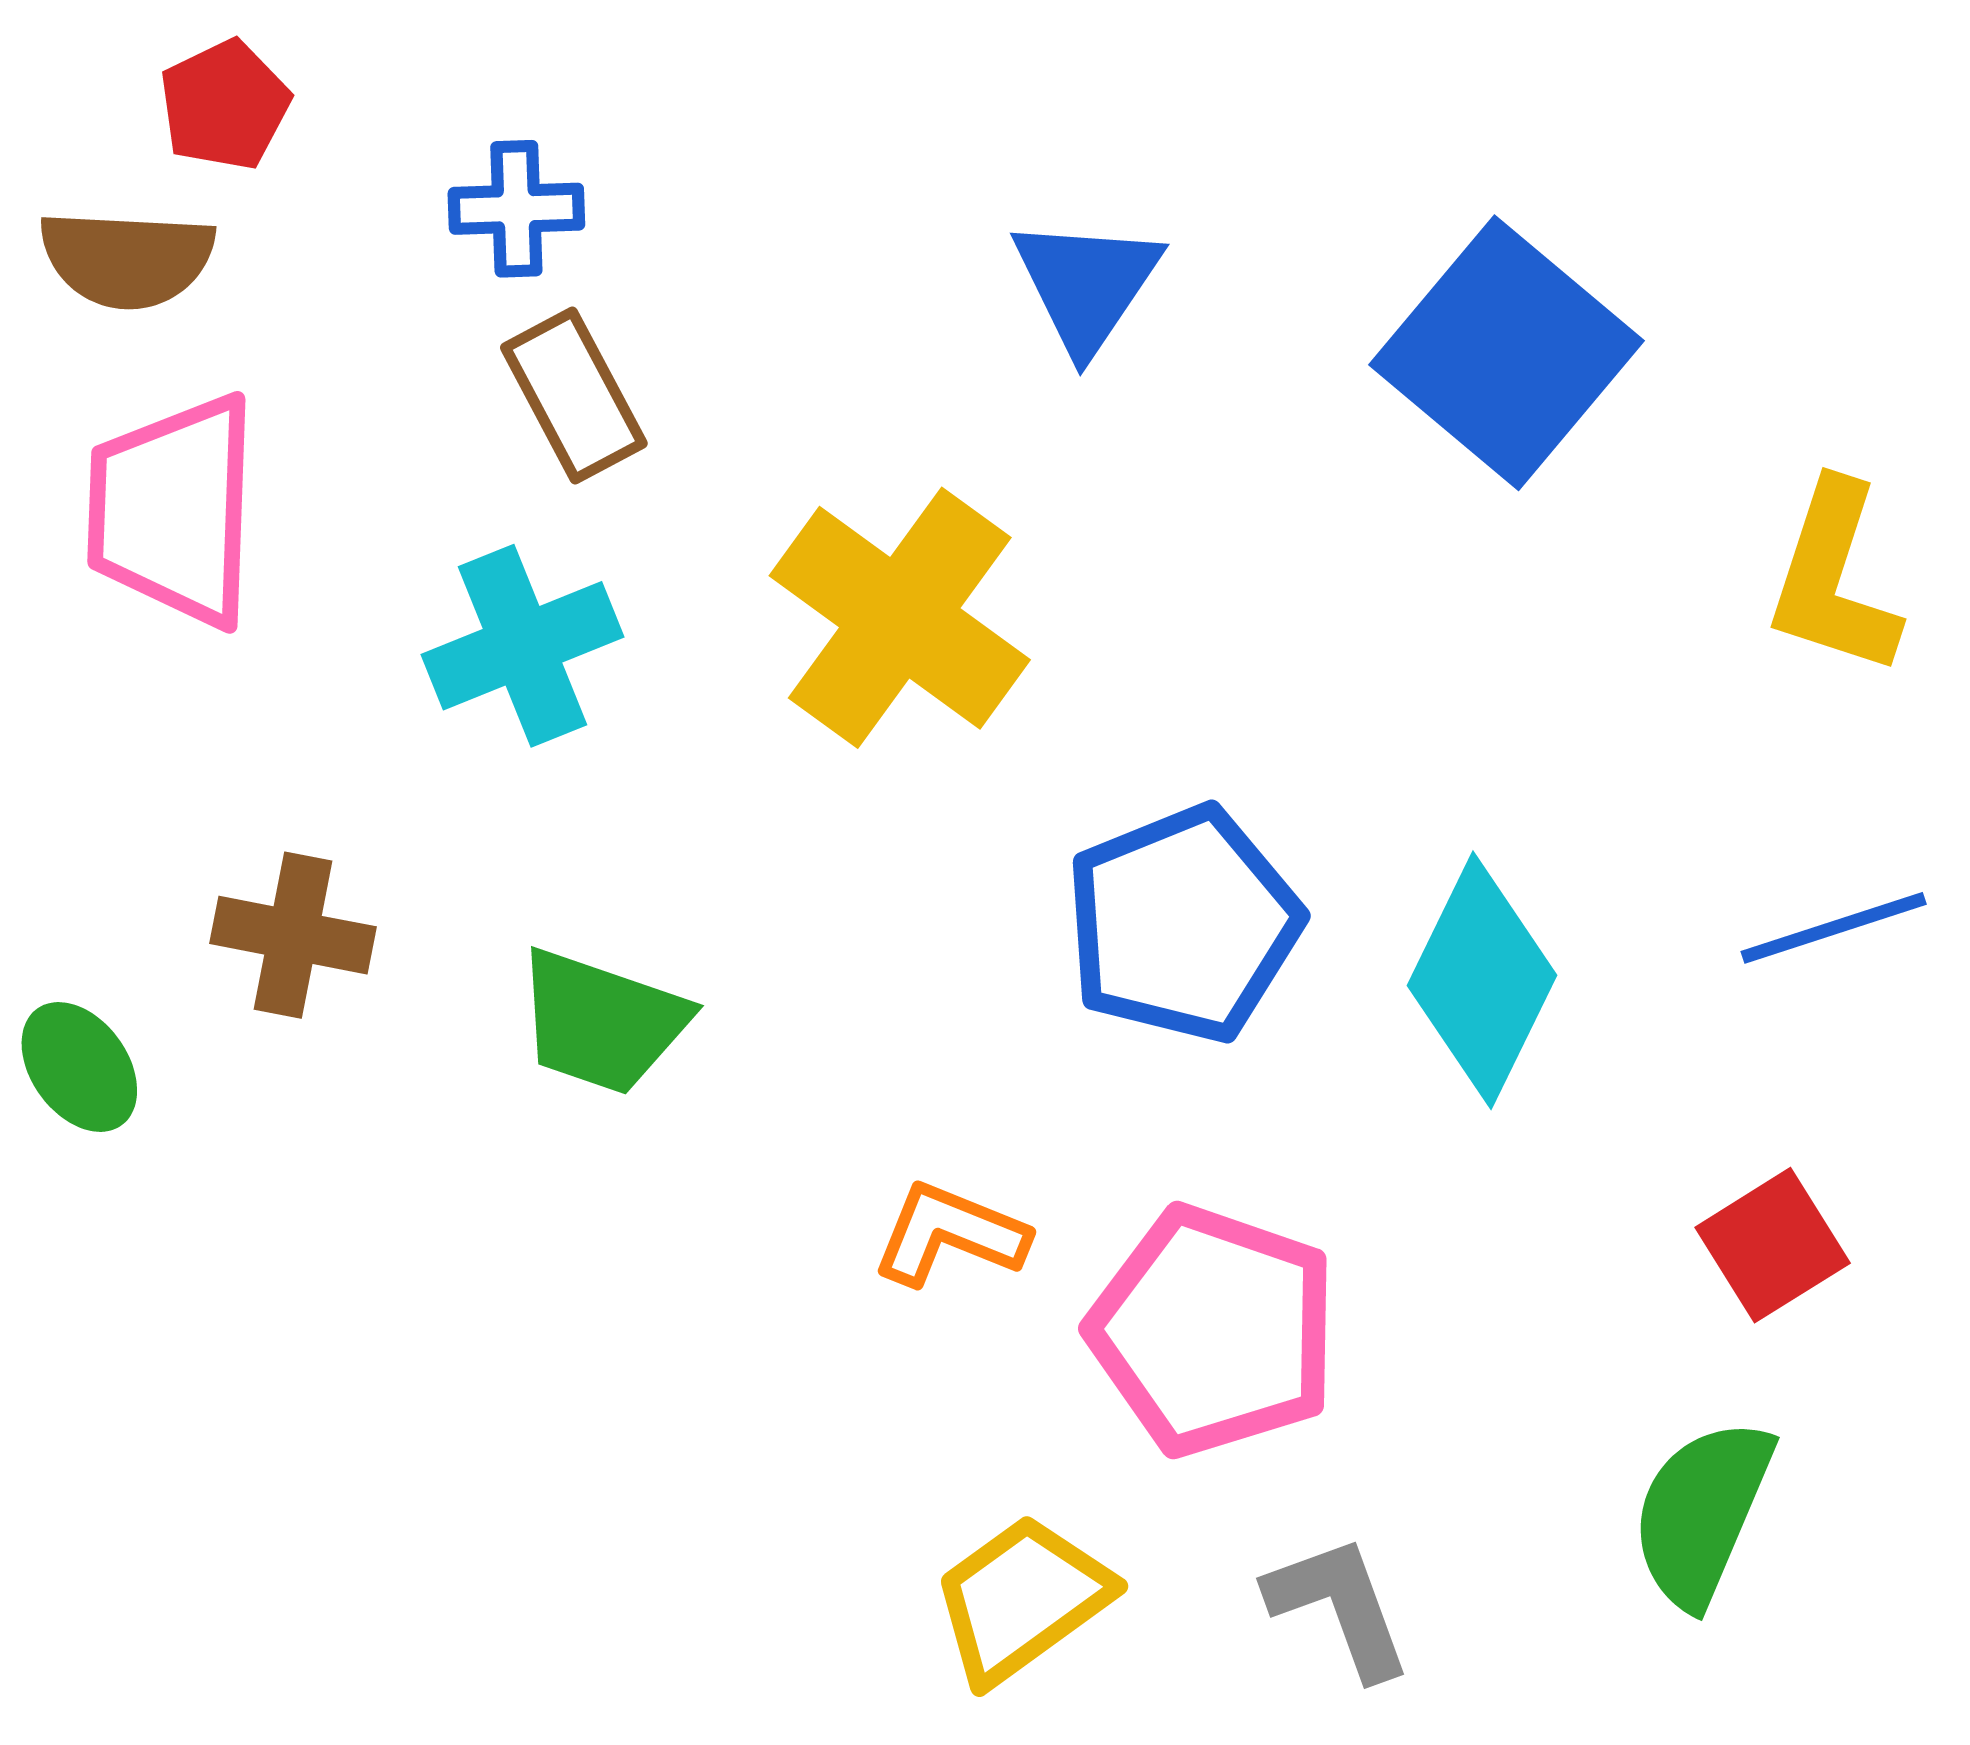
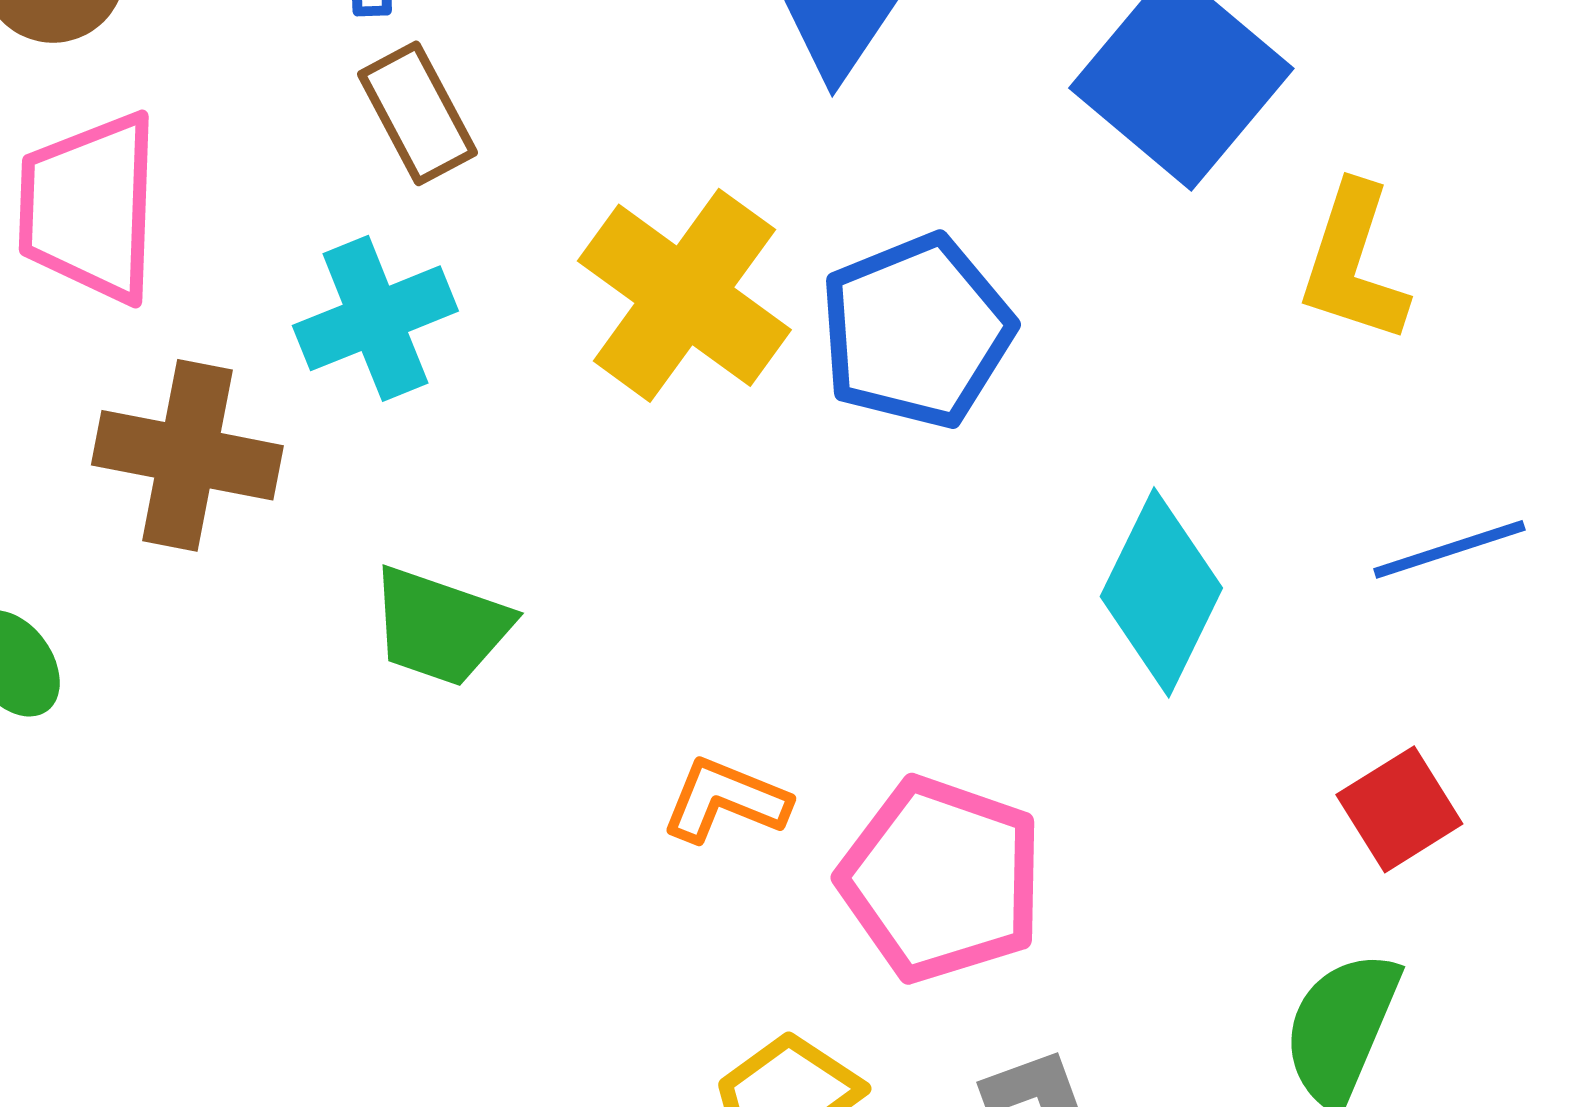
yellow L-shape: (1834, 579) -> (1353, 263), moved
blue pentagon: (1183, 924) -> (916, 331), moved
brown cross: (293, 935) -> (187, 455), moved, size x1.4

